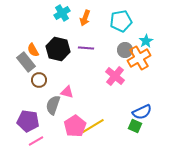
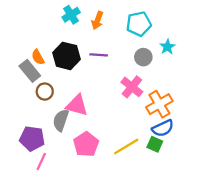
orange cross: (139, 58) -> (159, 104), moved
pink triangle: (67, 92) -> (77, 105), size x1.5
yellow line: (93, 126) -> (126, 147), moved
pink line: (36, 141) -> (41, 161), turned -35

